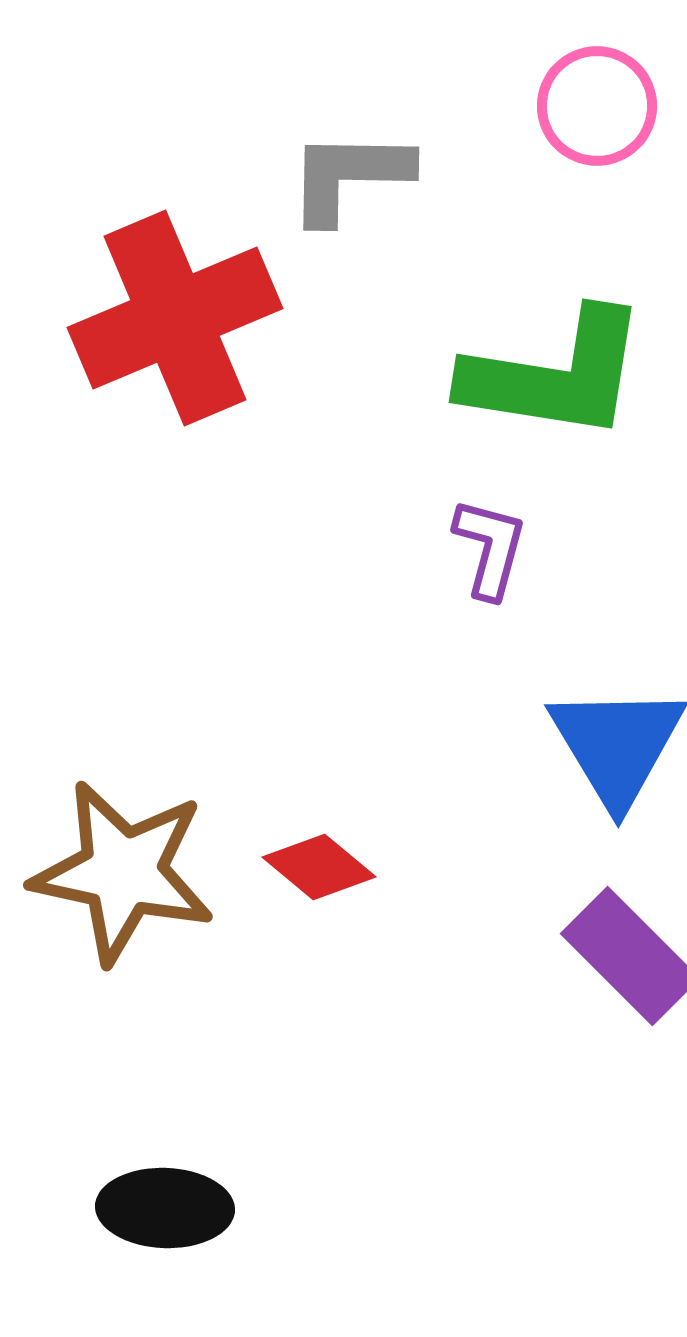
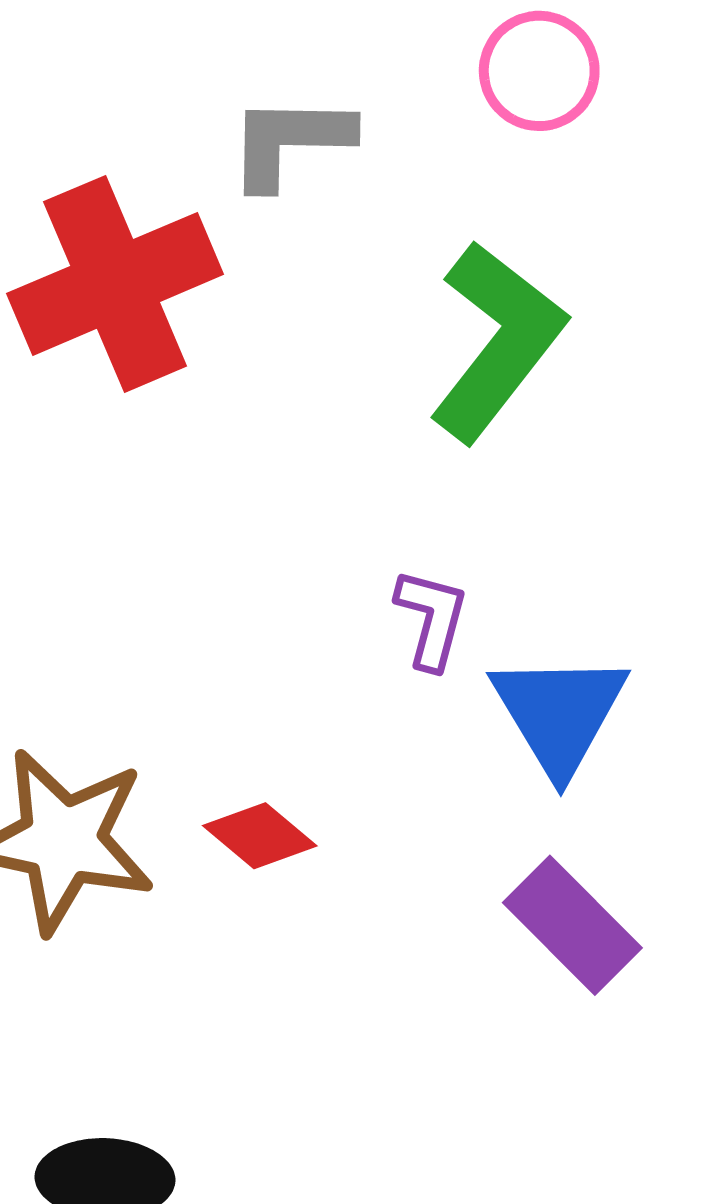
green L-shape: (555, 375) -> (497, 341), turned -61
purple L-shape: (490, 548) -> (432, 619), moved

